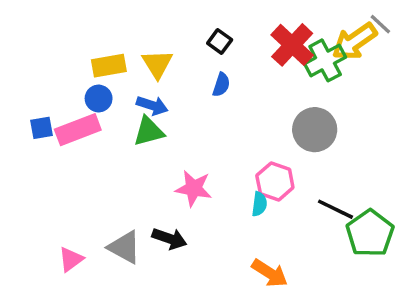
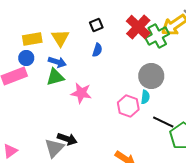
black square: (220, 41) -> (96, 25), turned 32
pink star: (194, 188) -> (81, 93), moved
cyan semicircle: (259, 204) -> (145, 97), moved
gray triangle: (124, 247) -> (54, 148), moved, turned 45

